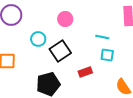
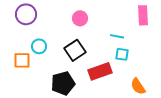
cyan circle: (38, 39) -> (39, 46), moved
red rectangle: (85, 72) -> (100, 71), size x1.6

